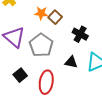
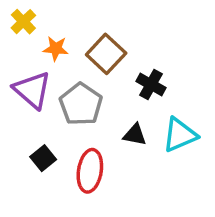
orange star: (41, 13) -> (56, 49), moved
brown square: (55, 17) -> (106, 54), size x1.5

